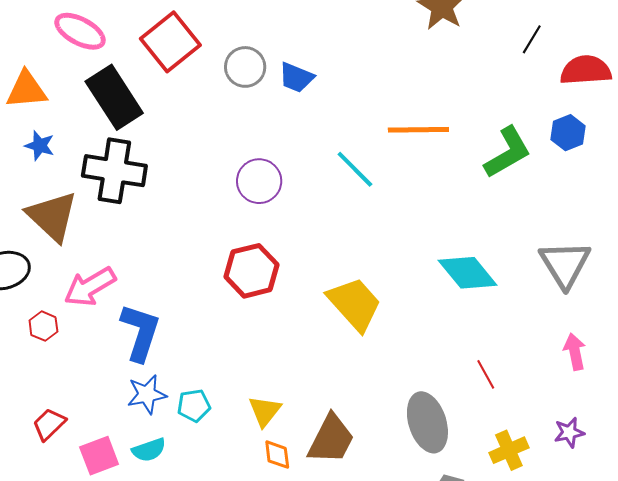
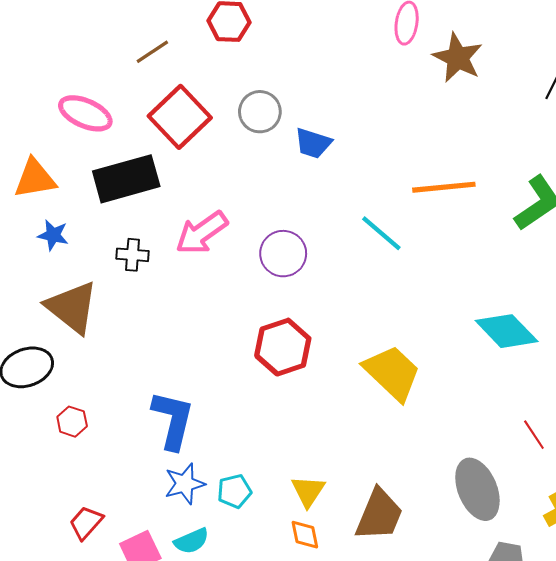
gray circle: (245, 67) -> (260, 112), moved
black rectangle: (114, 97) -> (126, 179), turned -68
black cross: (114, 171) -> (133, 255), size x0.5
pink arrow: (90, 287) -> (202, 233), moved
orange diamond: (277, 455) -> (305, 535), moved

